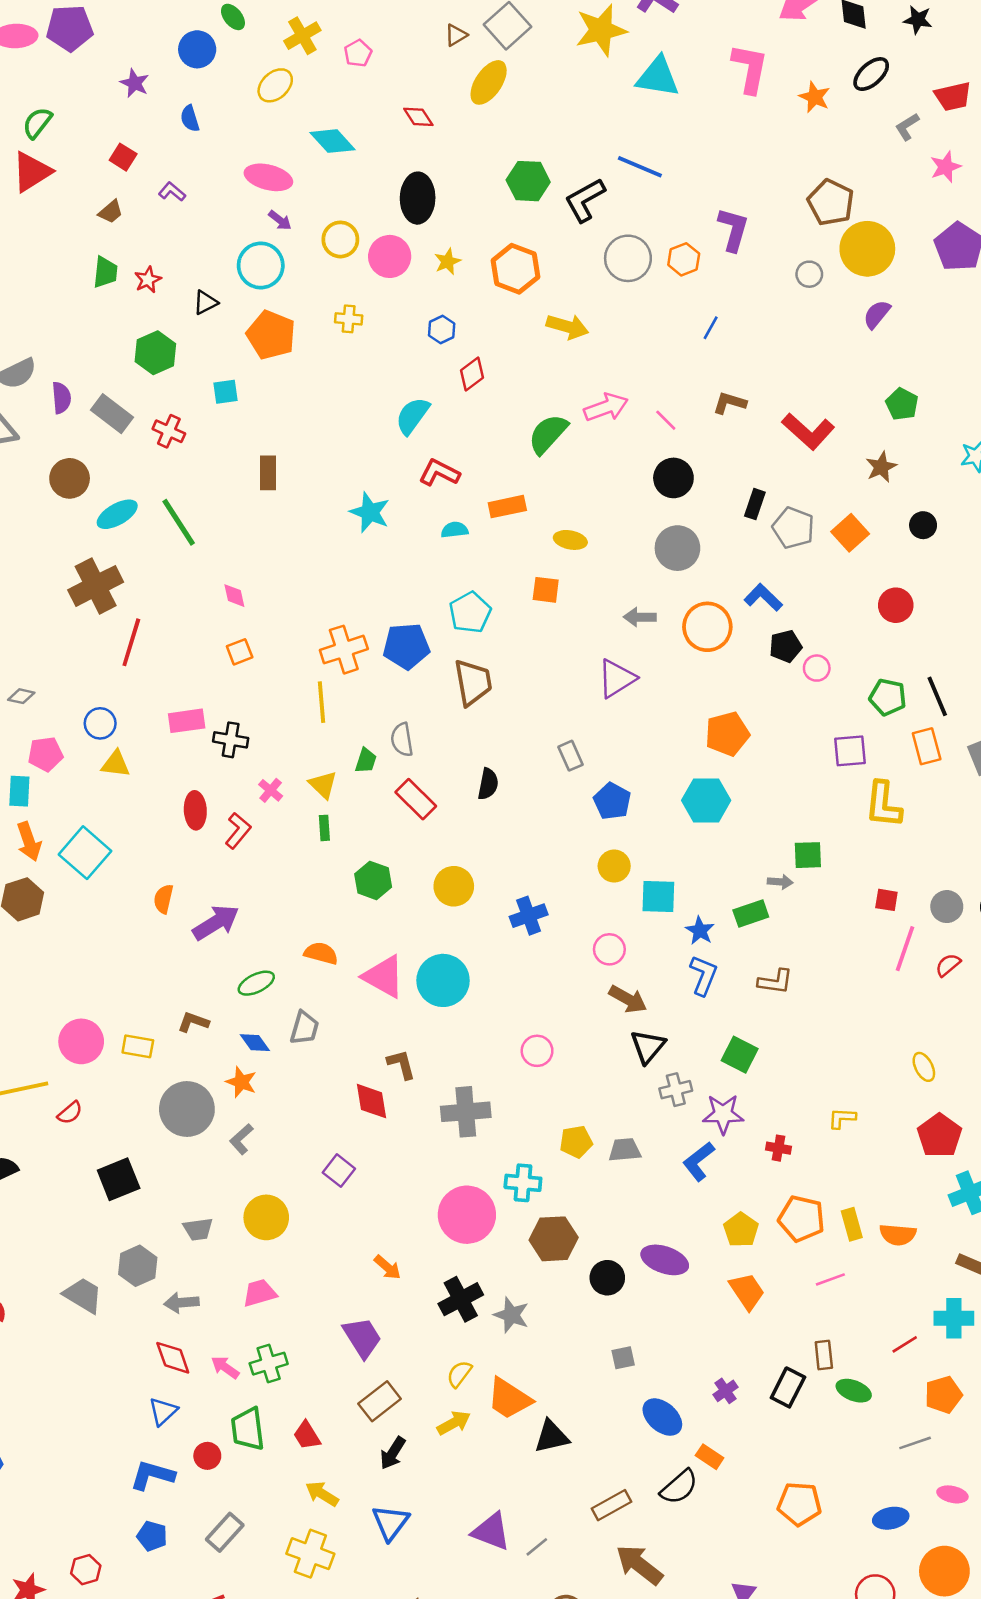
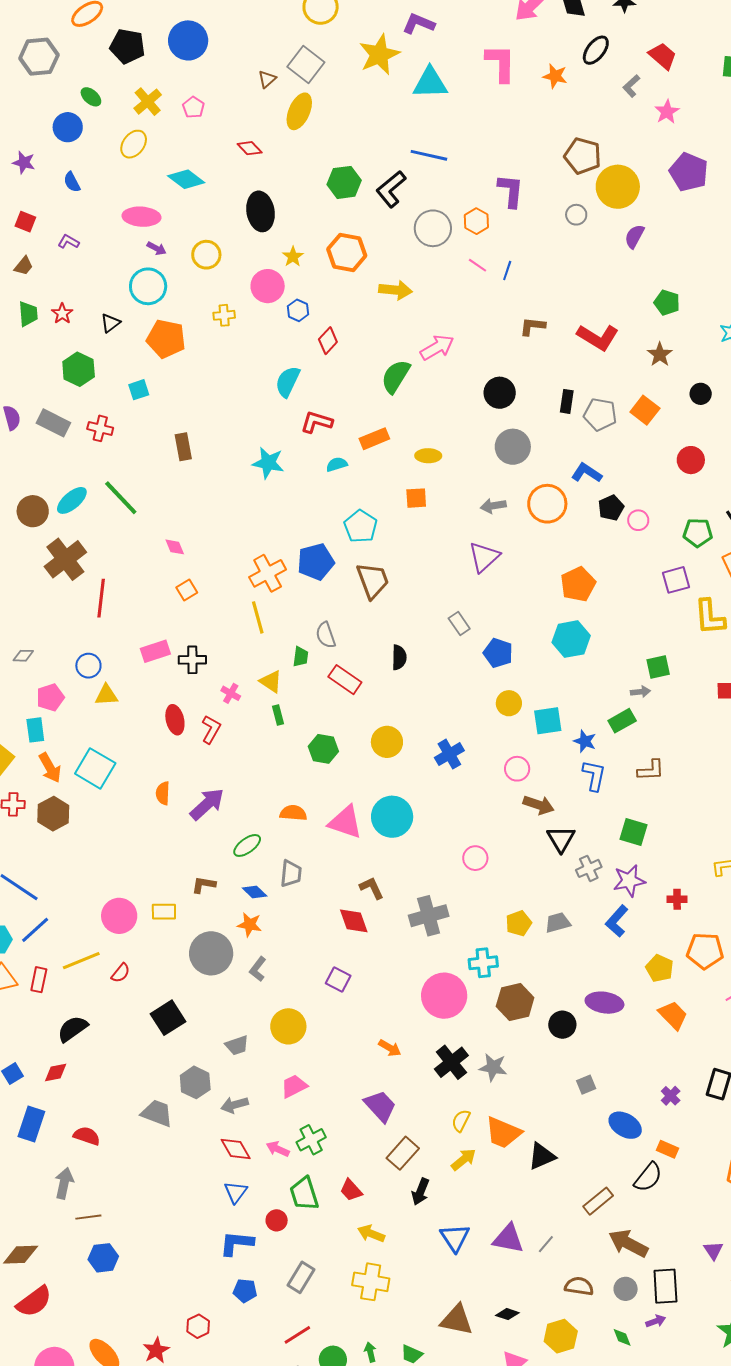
red trapezoid: (953, 96) -> (663, 56), turned -116
pink circle: (390, 256) -> (268, 286), moved
pink line: (666, 420) -> (478, 265), moved
brown circle: (70, 478) -> (33, 511), moved
blue triangle: (390, 1523) -> (455, 1238), moved

